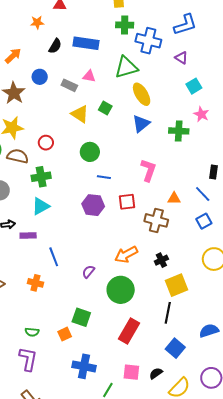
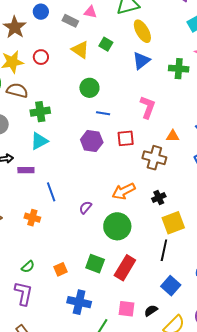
red circle: (46, 143) -> (41, 57), moved
green square: (81, 317) -> (95, 264), moved
green semicircle: (32, 332) -> (28, 267), turned -48

